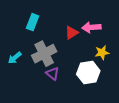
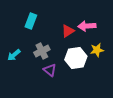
gray cross: (44, 54) -> (42, 51), size x0.7
white hexagon: (88, 73) -> (76, 58), moved

